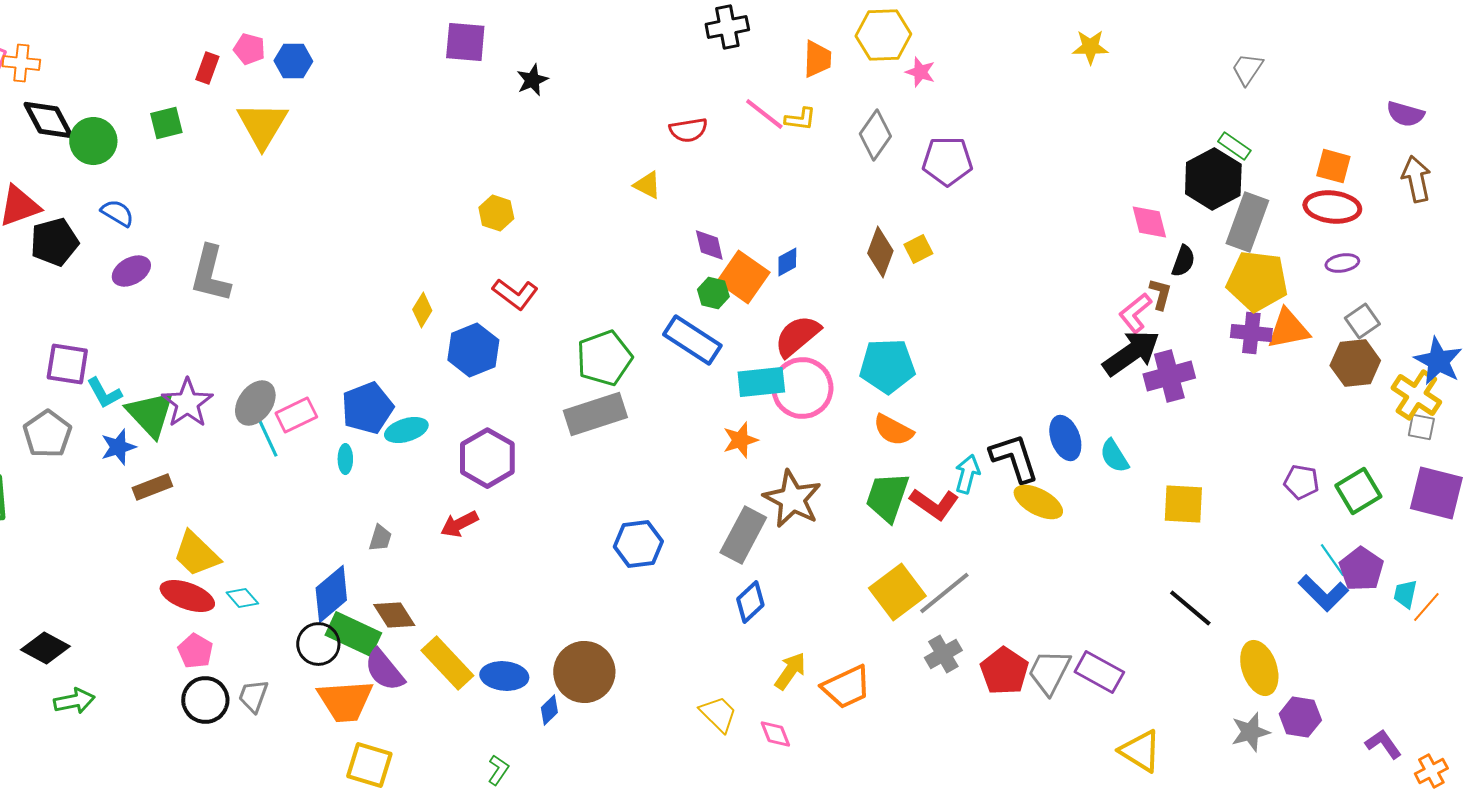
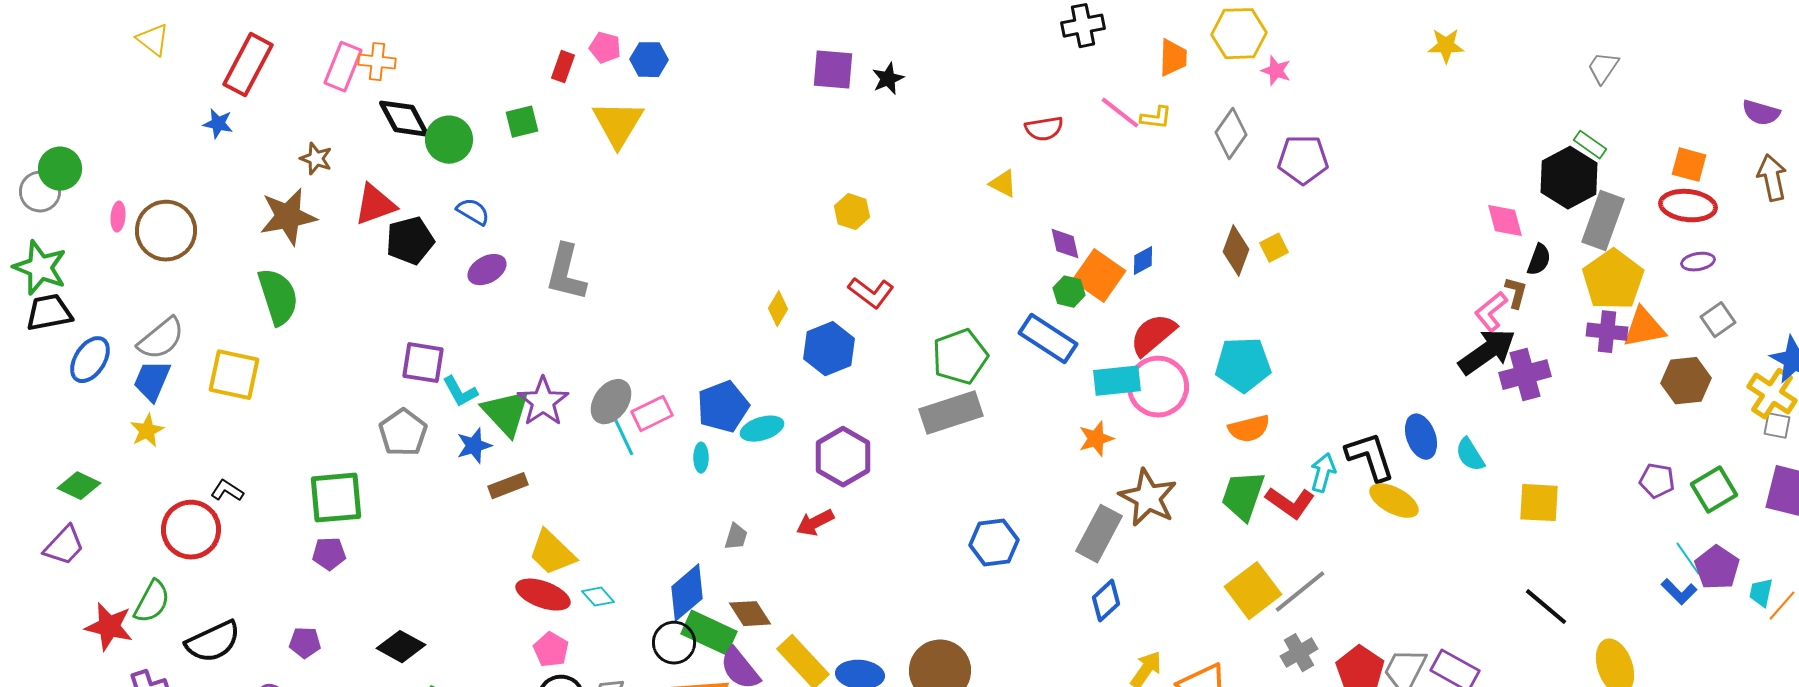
purple square: (465, 42) -> (833, 70), moved
yellow pentagon: (1257, 281) -> (1613, 280), turned 30
brown hexagon: (1355, 363) -> (1686, 381), moved
orange semicircle: (893, 430) -> (1249, 429), turned -42
blue L-shape: (1323, 593) -> (1679, 592), size x0.7

